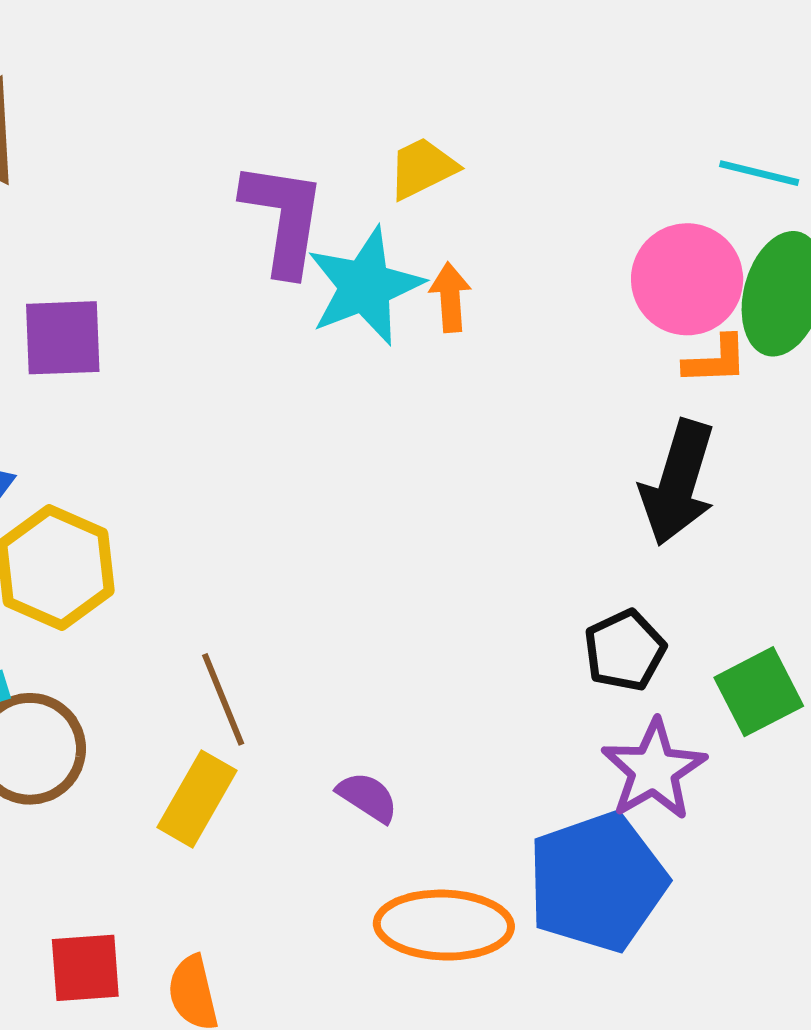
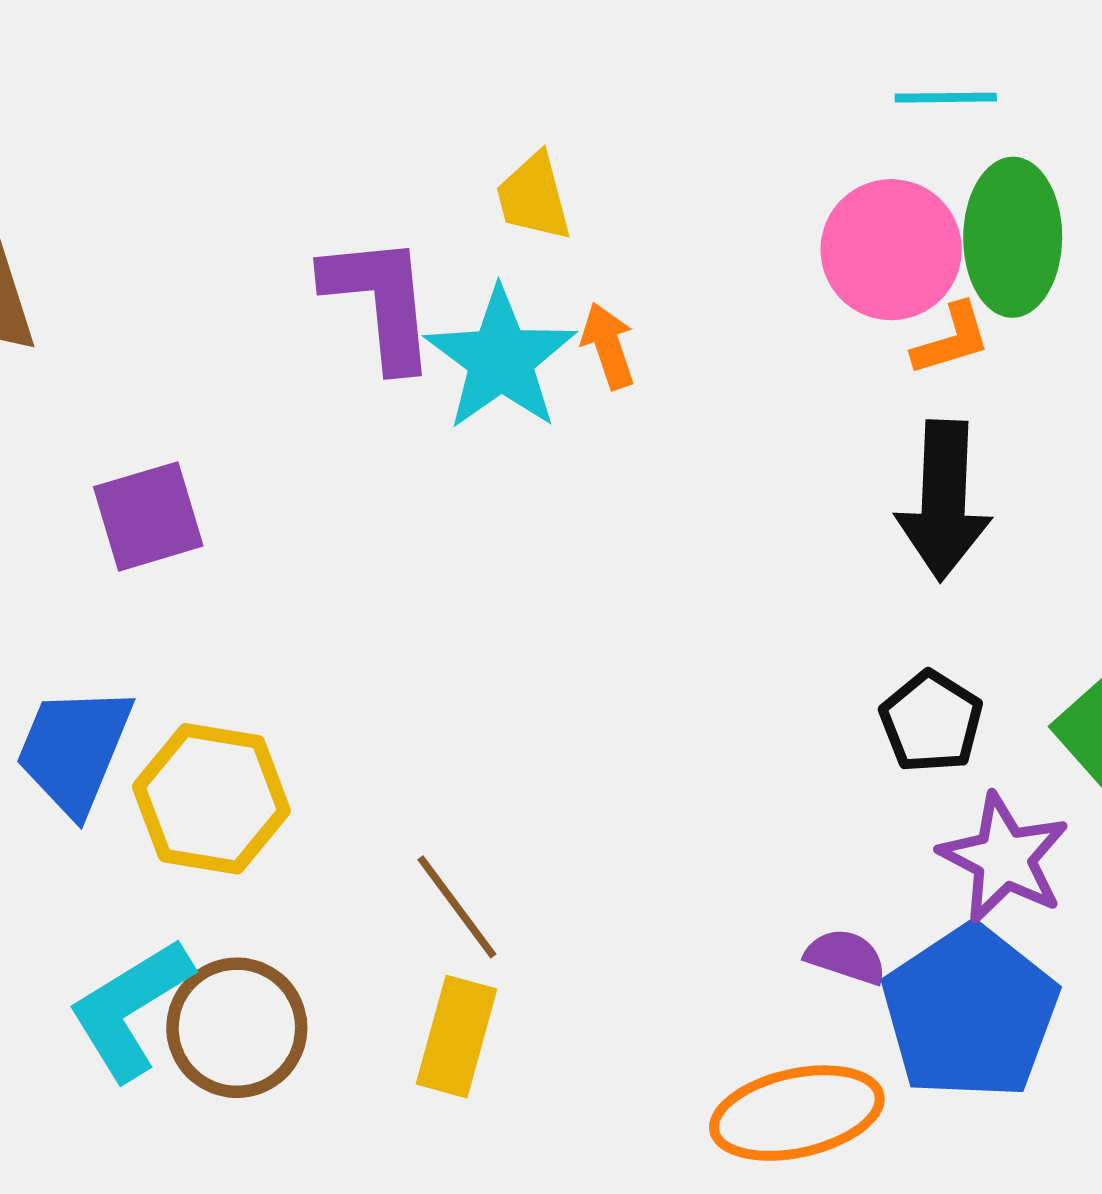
yellow trapezoid: (422, 168) -> (534, 197), turned -64
purple semicircle: (368, 797) -> (846, 957), moved

